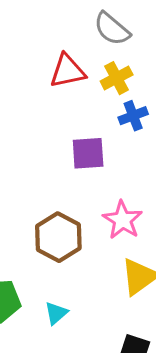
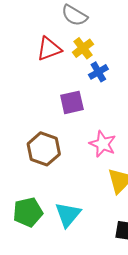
brown hexagon: (58, 237) -> (44, 149), moved
cyan triangle: (56, 313) -> (68, 215), size x1.6

